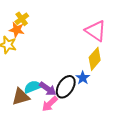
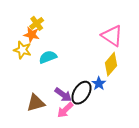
cyan semicircle: (33, 87) -> (48, 57), moved

